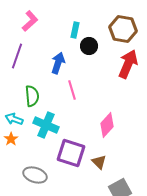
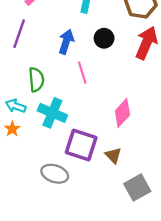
black circle: (89, 46) -> (104, 38), moved
gray ellipse: (35, 175) -> (55, 174), moved

